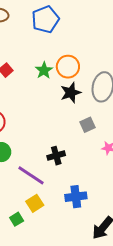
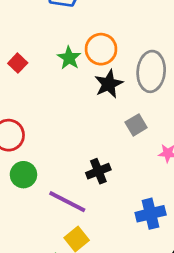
blue cross: (76, 197) -> (151, 214), moved

